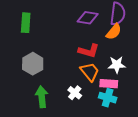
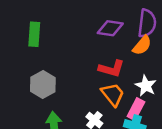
white star: (117, 65) -> (146, 86), turned 30
pink rectangle: (109, 84) -> (136, 109), turned -66

